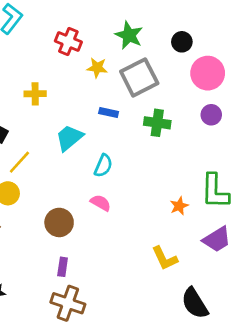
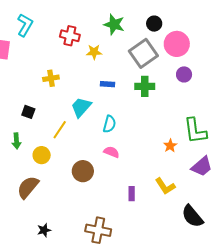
gray square: (139, 77) -> (143, 53), moved
yellow line: (19, 162) -> (60, 130), moved
purple rectangle: (63, 267) -> (132, 194), moved

